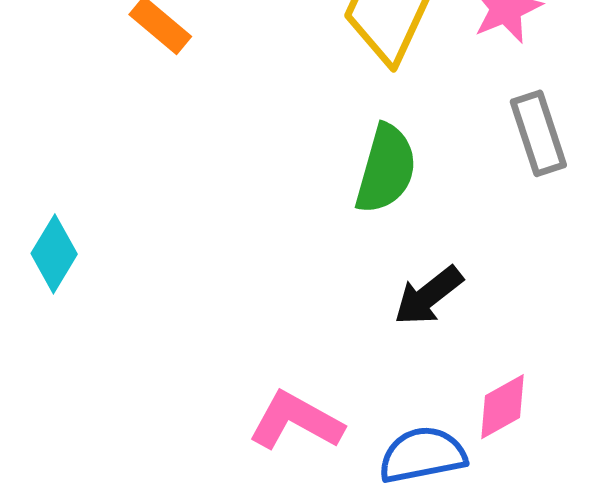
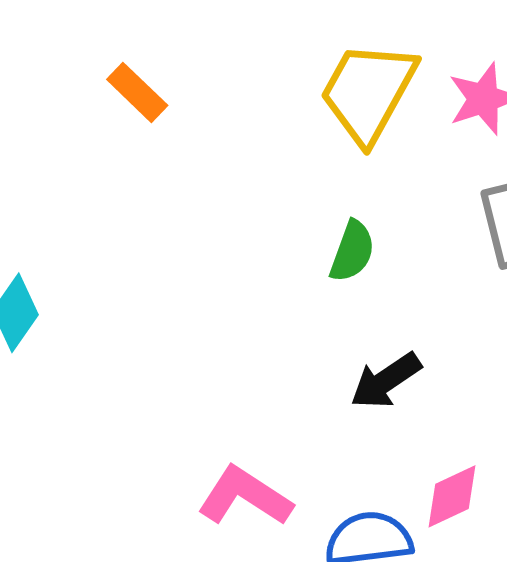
green semicircle: (386, 169) -> (352, 251), size x0.7

